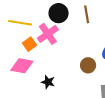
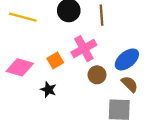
pink cross: (48, 34) -> (84, 49), moved
orange square: (29, 44) -> (55, 60), moved

